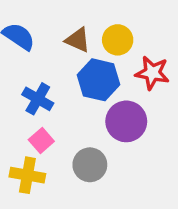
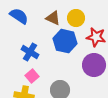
purple circle: (126, 121) -> (94, 65), moved

